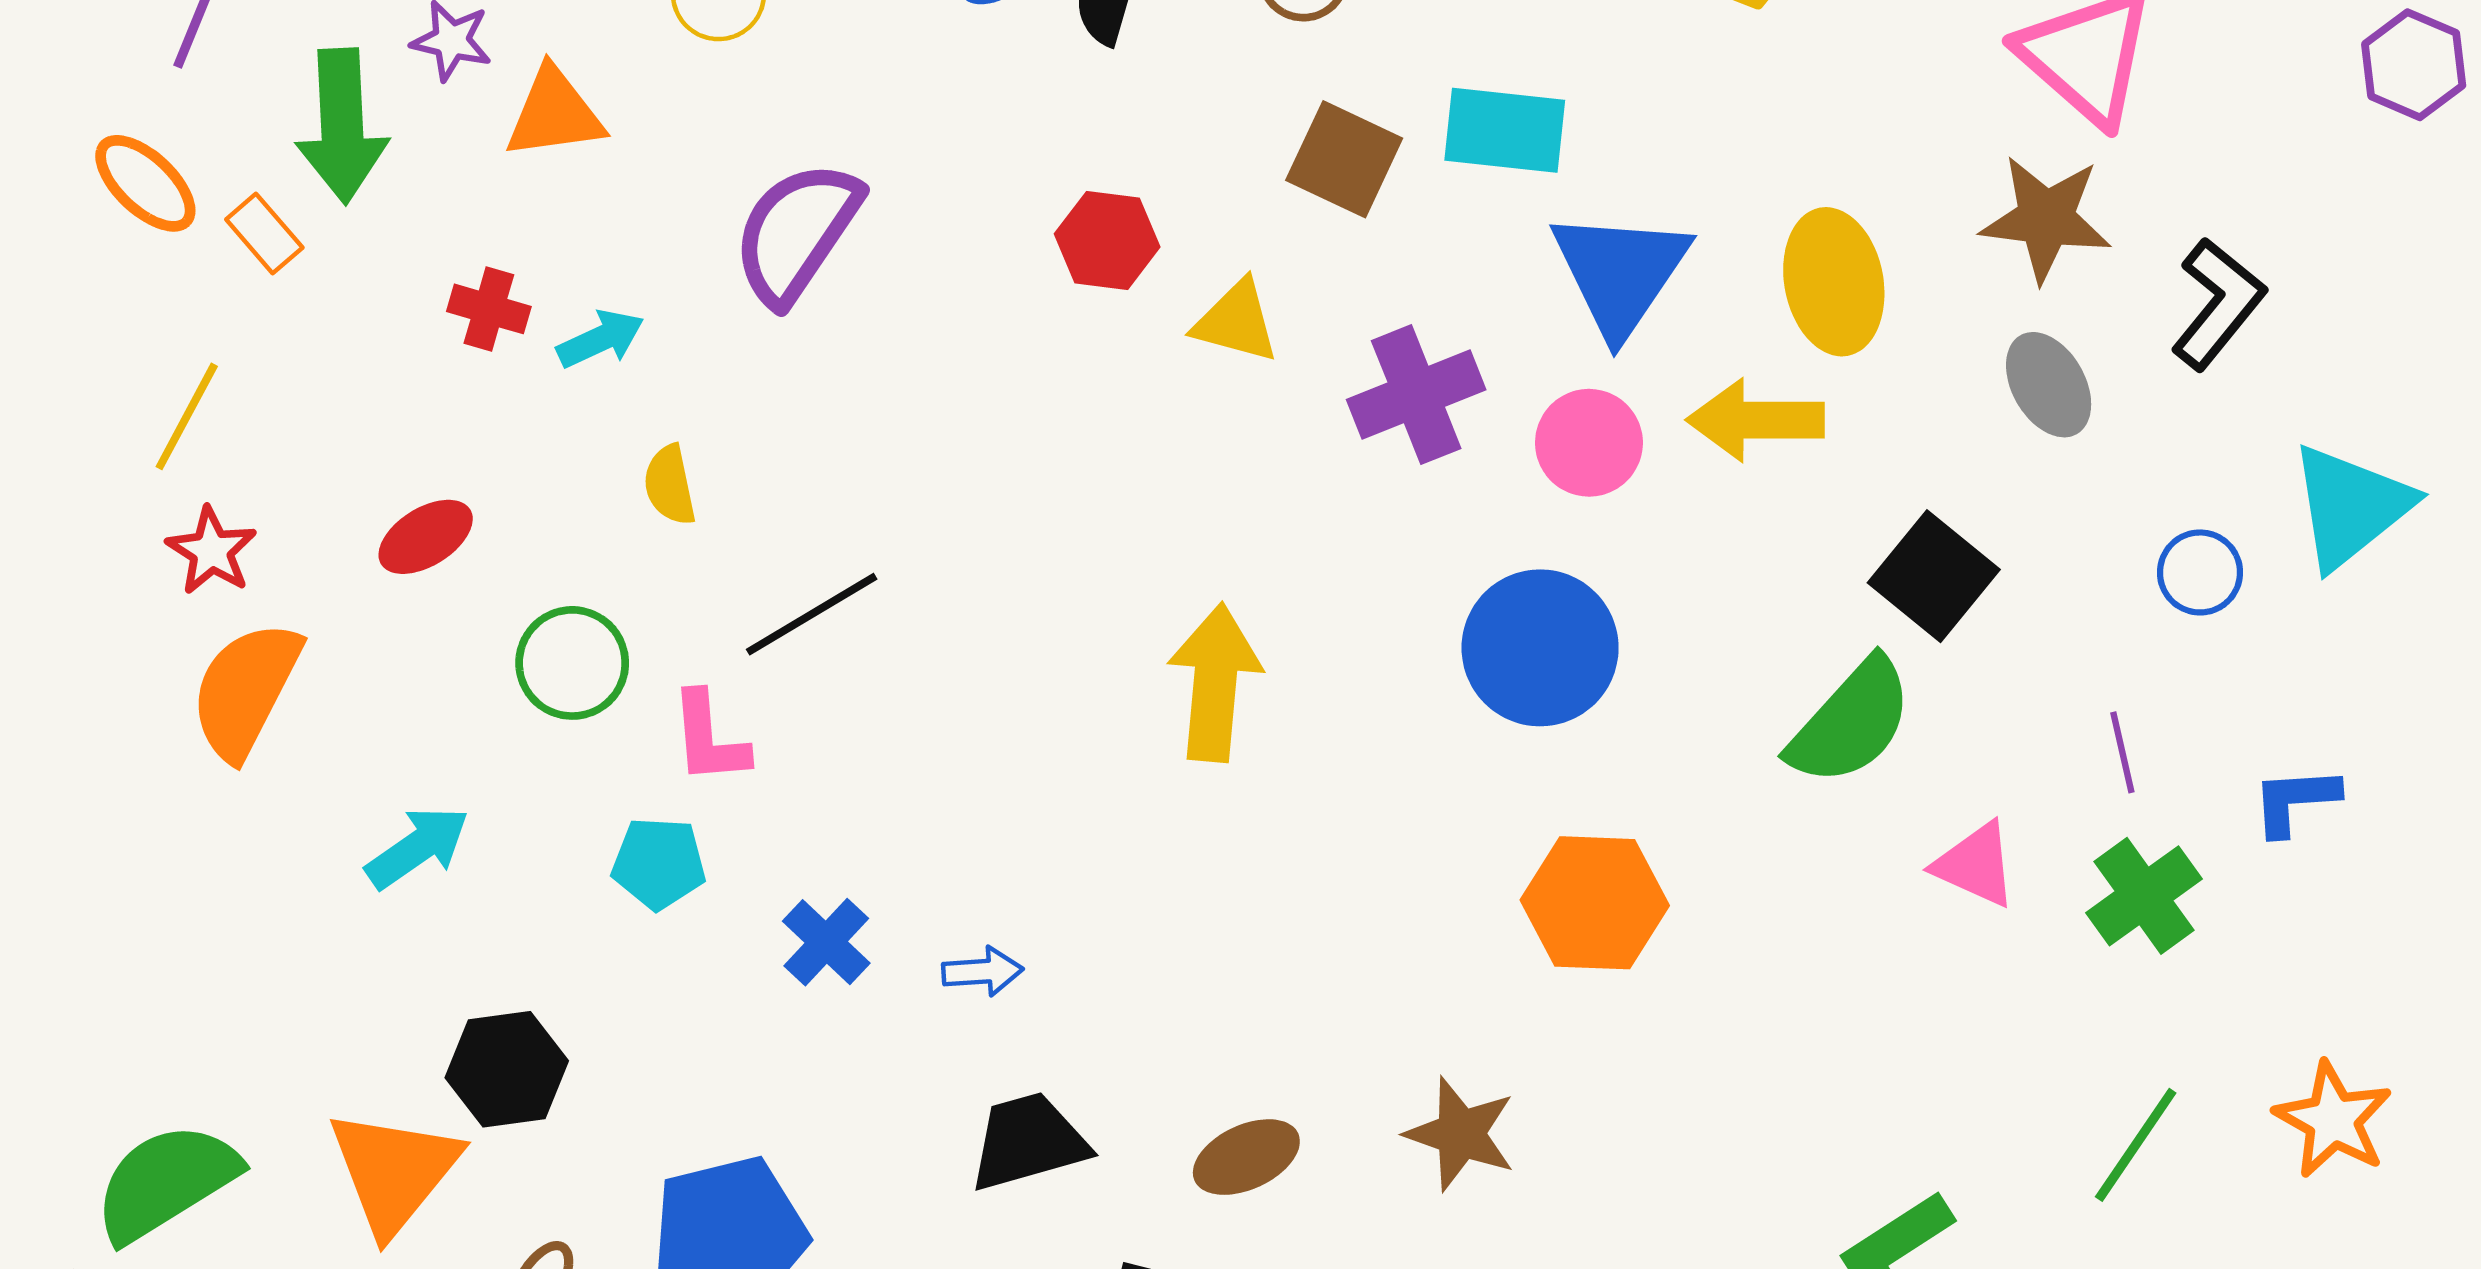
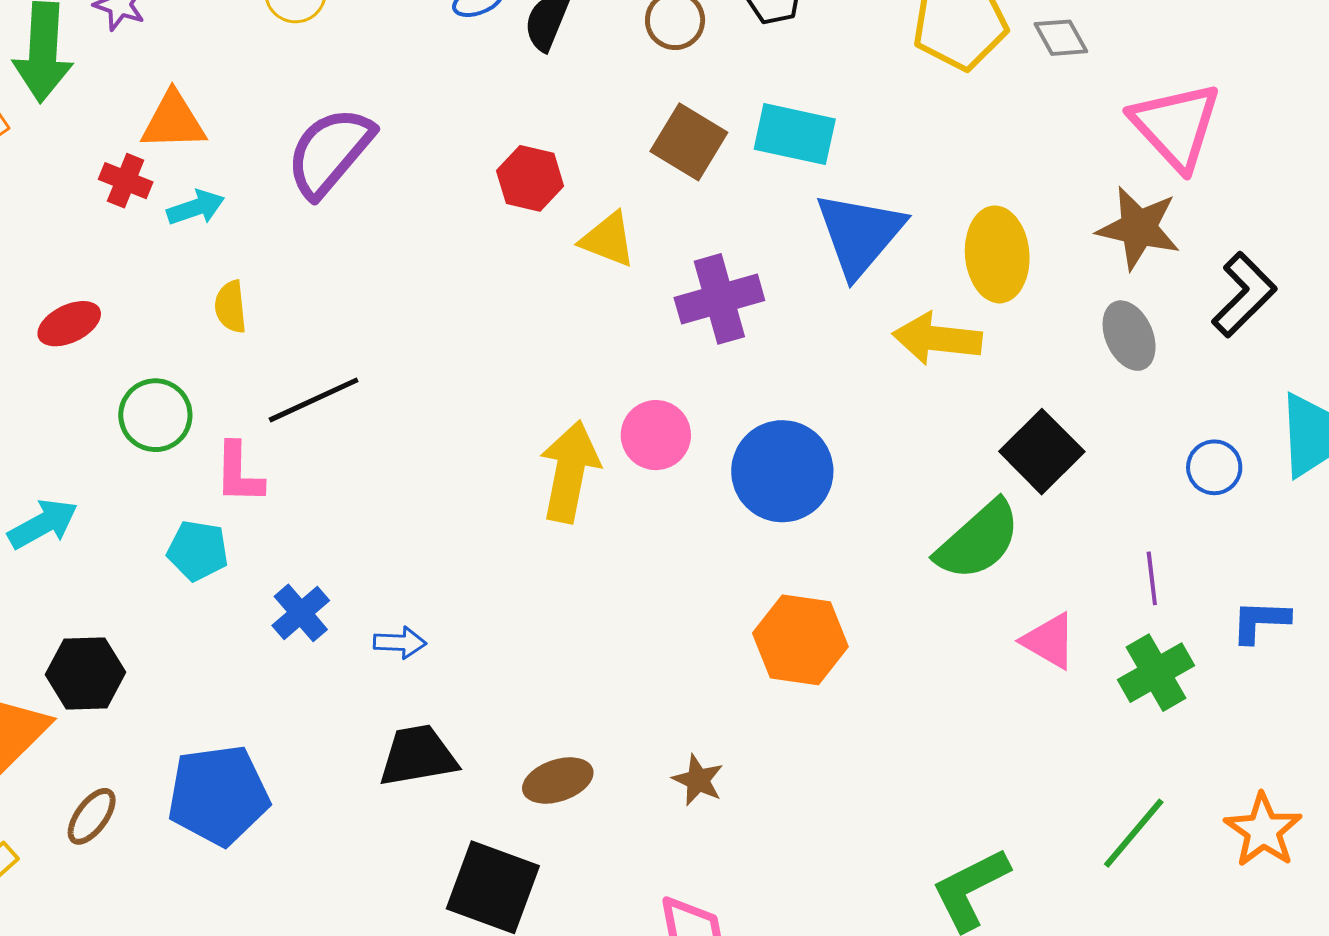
orange triangle: (554, 113) -> (173, 121), moved
pink circle: (1589, 443) -> (656, 435), moved
brown star: (1461, 1134) -> (698, 780), size x0.7

